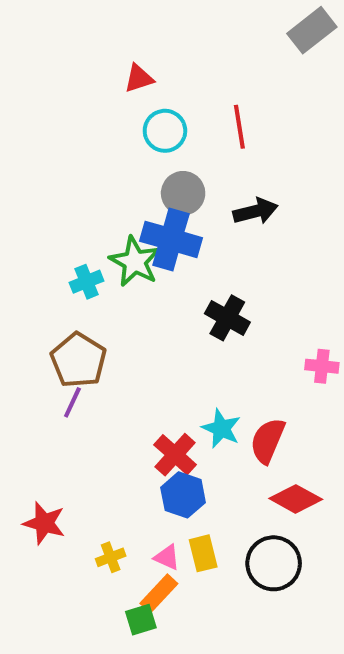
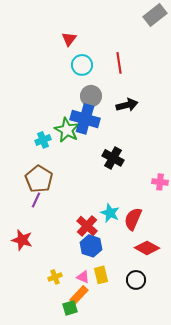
red triangle: (139, 78) -> (69, 39), turned -35
red star: (44, 523) -> (22, 240), moved
black circle: (274, 563) -> (136, 280), size x0.7

